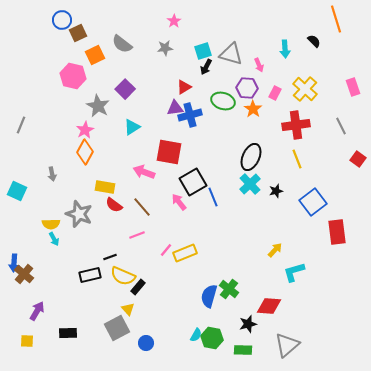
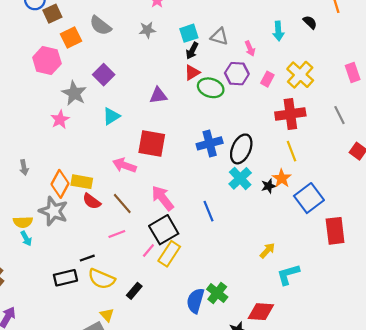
gray triangle: (231, 54) -> (219, 36), size x0.7
red triangle: (184, 87) -> (192, 73), moved
orange star: (253, 109) -> (282, 178), moved
blue cross: (190, 115) -> (210, 143), moved
orange diamond: (85, 152) -> (60, 184), moved
black square: (193, 182) -> (164, 230), moved
blue line: (213, 197) -> (208, 211), moved
pink arrow: (179, 202) -> (163, 198), size x1.4
yellow rectangle: (185, 253) -> (169, 254), turned -35
black rectangle: (138, 287) -> (134, 291), moved

